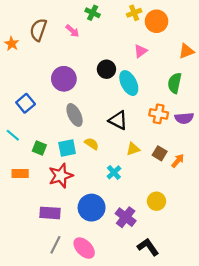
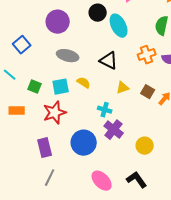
orange cross: (159, 114) -> (147, 55), turned -30
gray ellipse: (75, 115) -> (68, 56), turned -50
cyan cross: (114, 172) -> (105, 110), turned -32
yellow circle: (156, 201) -> (145, 146), moved
purple rectangle: (50, 213) -> (45, 148), turned 72
purple cross: (126, 217) -> (114, 130), moved
pink ellipse: (84, 248) -> (102, 181), moved

